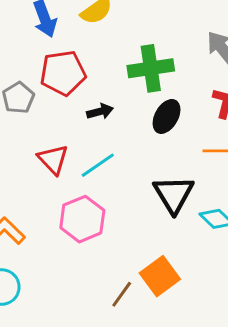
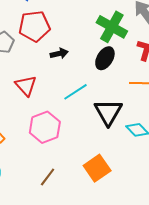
green cross: (151, 68) -> (112, 27), moved, turned 36
cyan line: (98, 165) -> (75, 92), moved
brown line: (122, 294) -> (48, 177), moved

